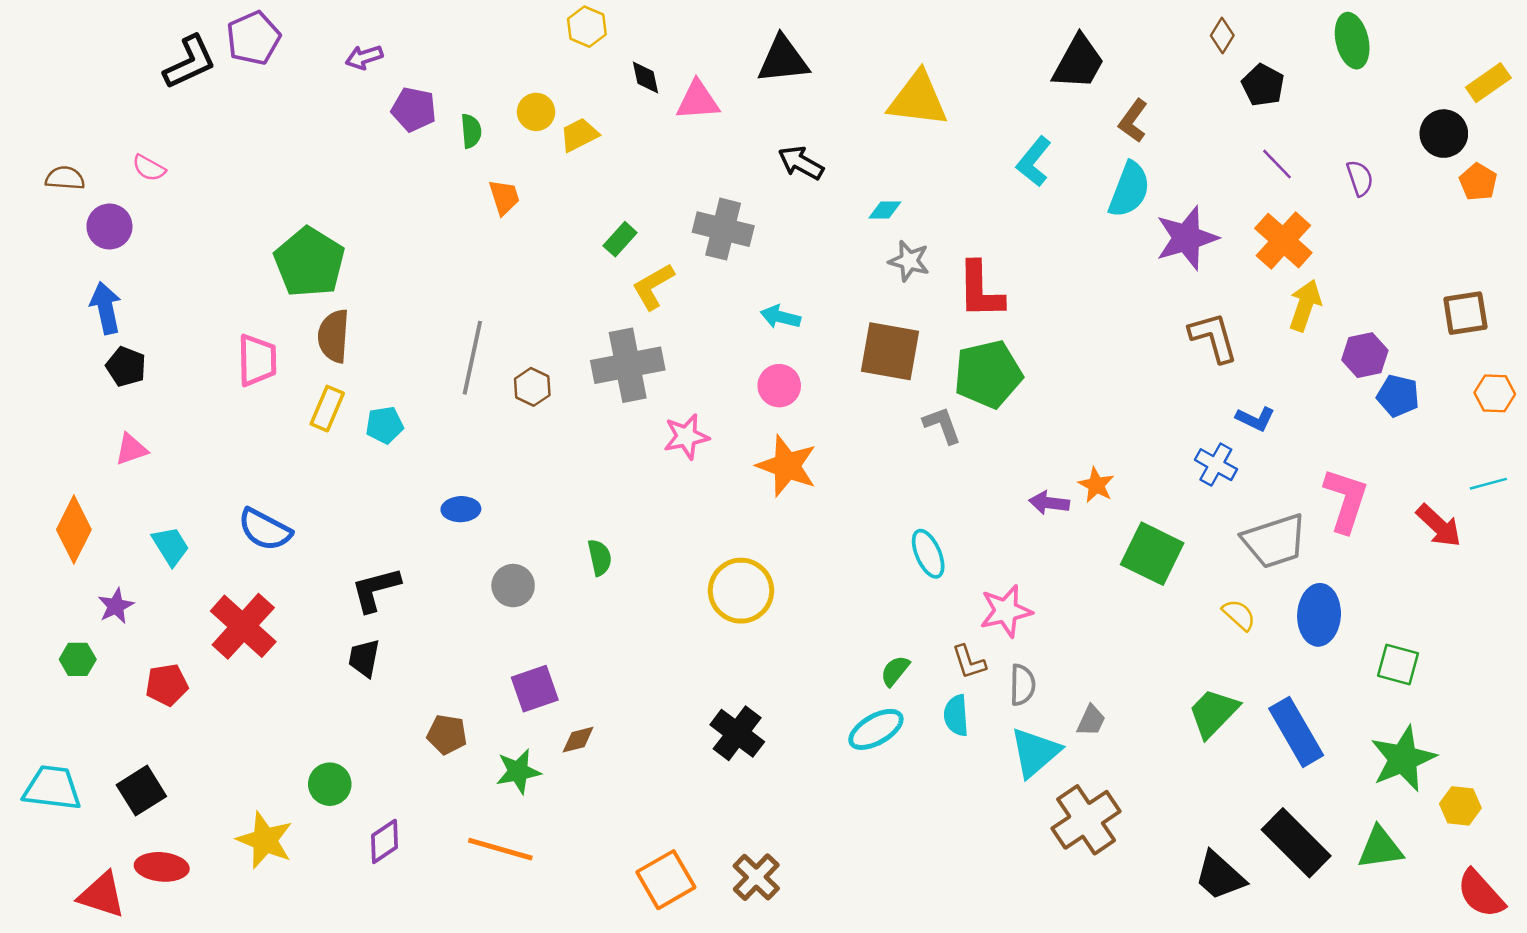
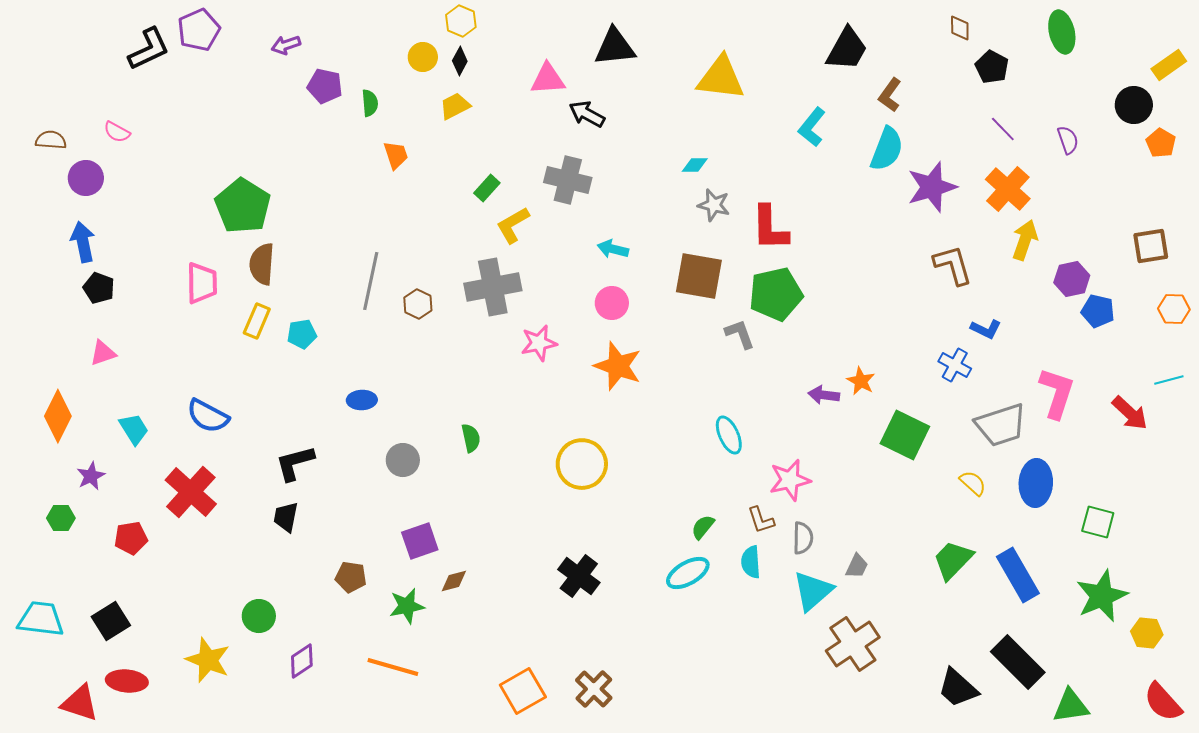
brown diamond: (1222, 36) -> (960, 28), turned -32
black diamond: (646, 78) -> (460, 61), moved, turned 40
yellow circle: (536, 112) -> (423, 57), moved
black arrow: (801, 163) -> (587, 114), moved
green triangle: (1380, 848) -> (1071, 706), moved

